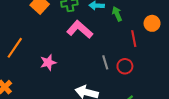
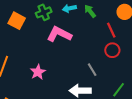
gray line: (105, 62) -> (92, 70), moved
red circle: (125, 66) -> (112, 50), moved

